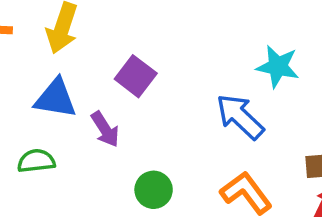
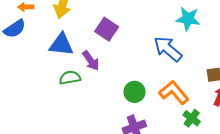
green semicircle: (36, 161) -> (70, 78), moved
green circle: (154, 190) -> (134, 92), moved

